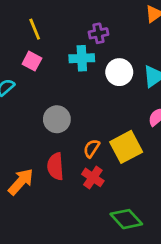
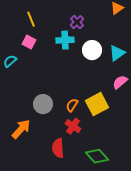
purple cross: (98, 33) -> (77, 22), turned -32
gray circle: (57, 119) -> (43, 104), moved
red semicircle: (55, 166) -> (58, 148), moved

